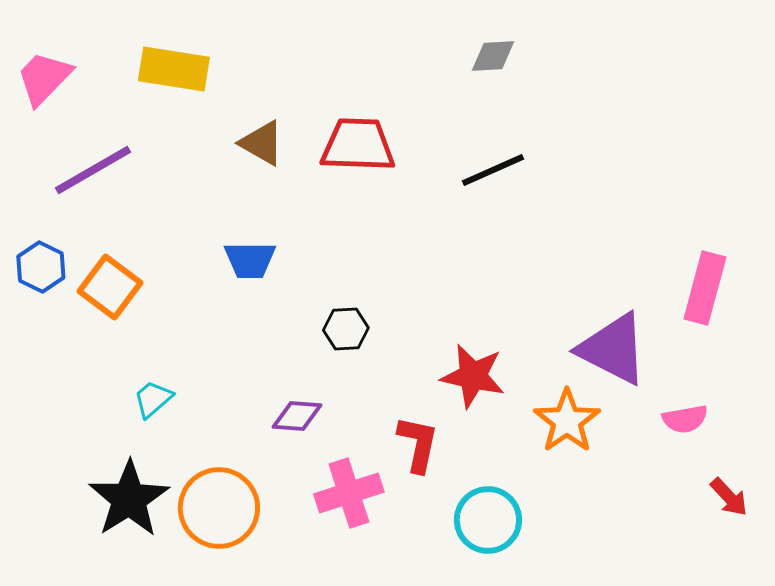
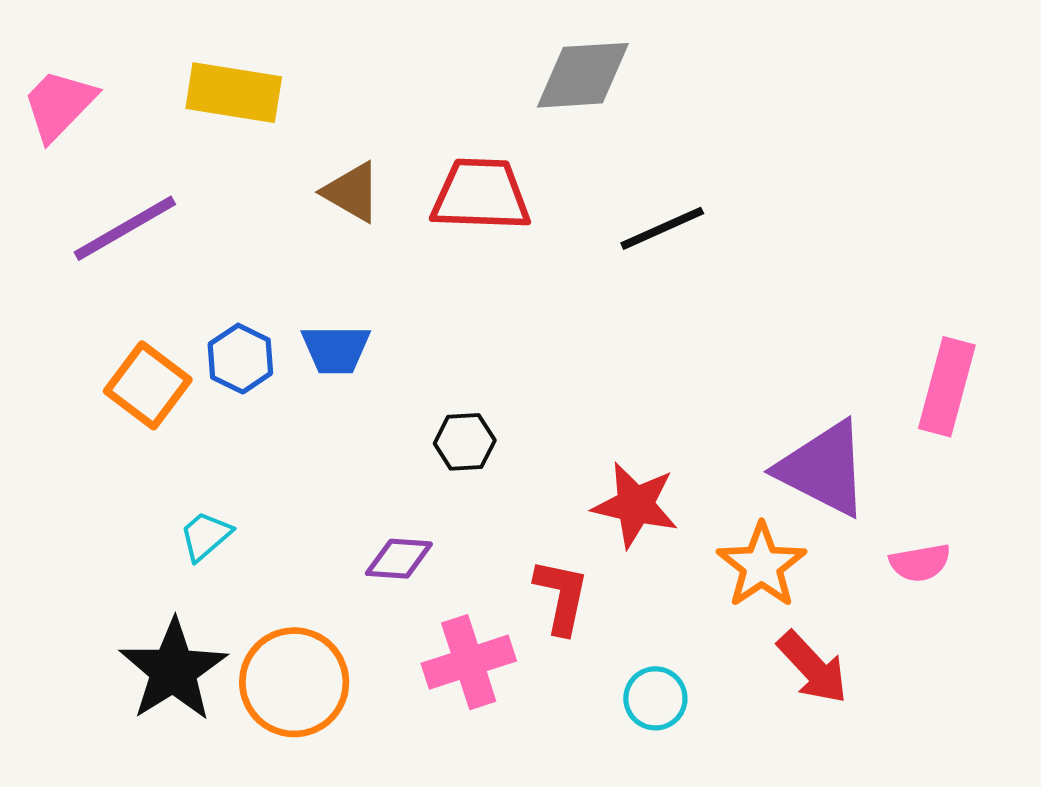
gray diamond: (493, 56) -> (583, 75), moved, size x1.6
blue hexagon: (41, 267) -> (240, 359), moved
red arrow: (729, 497) -> (813, 667), moved, size x1.4
cyan circle: (488, 520) -> (655, 698), size x0.7

